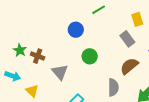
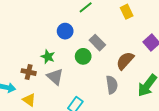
gray rectangle: (127, 39) -> (97, 43), moved
green star: (20, 50) -> (48, 57), moved
brown cross: (38, 56) -> (29, 72), moved

